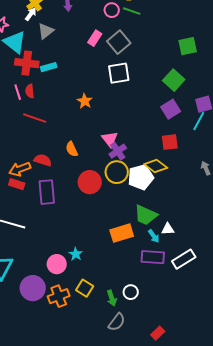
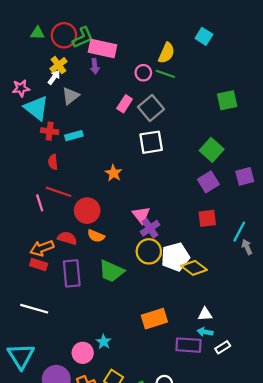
green square: (188, 46) -> (227, 100), moved
red cross: (27, 63) -> (50, 131), size x0.7
pink line: (18, 92) -> (40, 203), moved
cyan line: (199, 121) -> (239, 232), moved
orange semicircle: (72, 149) -> (96, 236), moved, turned -42
yellow diamond: (156, 166) -> (194, 268), moved
red circle: (90, 182) -> (87, 211), moved
green trapezoid: (146, 215) -> (111, 271), moved
cyan arrow: (154, 236) -> (205, 332), moved, turned 136
white rectangle: (184, 259) -> (223, 347), size x0.6

